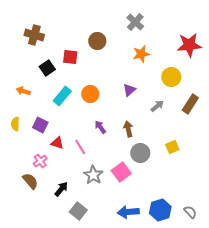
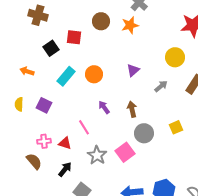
orange star: (141, 54) -> (130, 25), moved
red triangle: (57, 143) -> (65, 143), moved
pink cross: (40, 161) -> (44, 141), turned 32

